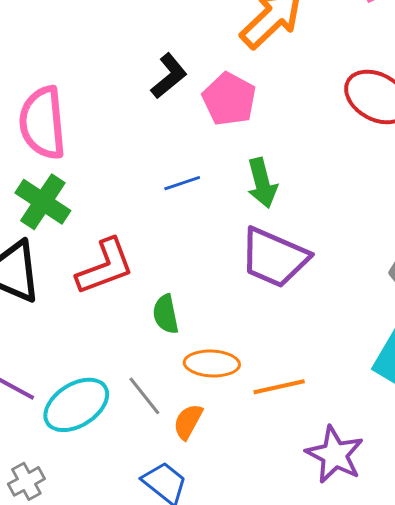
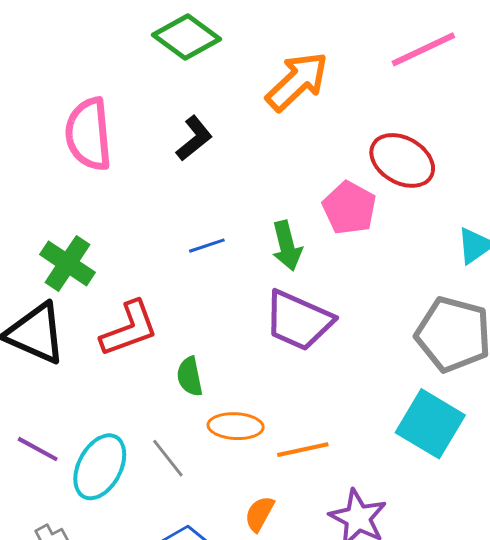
pink pentagon: (229, 99) -> (349, 208), moved
pink semicircle: (43, 123) -> (89, 134), moved
cyan ellipse: (76, 405) -> (100, 467), turned -30
orange semicircle: (188, 422) -> (259, 514), moved

